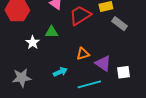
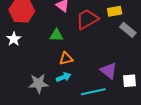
white star: (33, 42) -> (14, 39), moved
orange triangle: (83, 54) -> (66, 59), moved
gray star: (22, 78) -> (38, 83), moved

